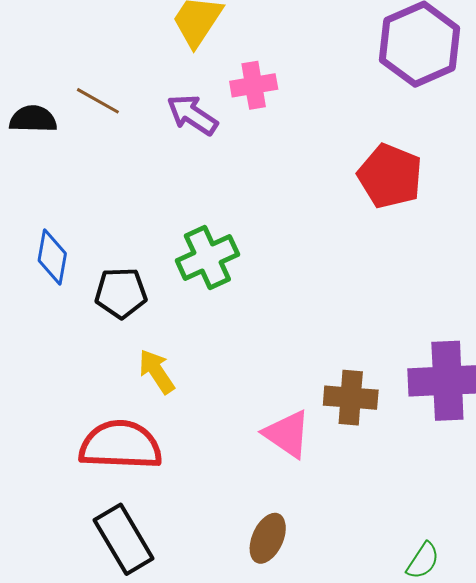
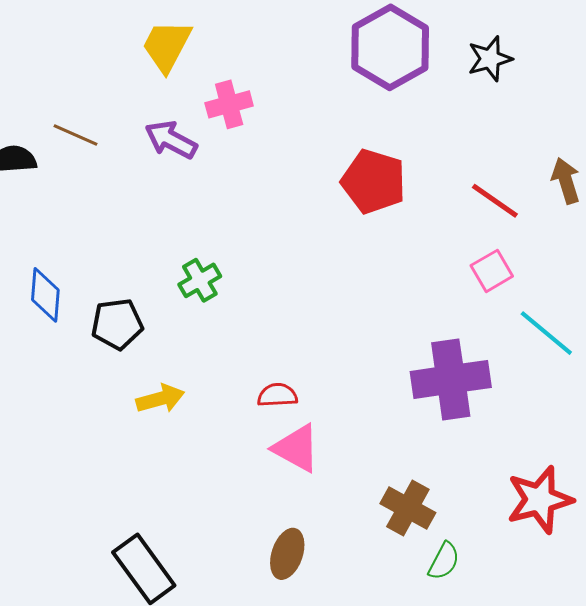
green cross: (207, 257) -> (200, 280), size x0.7
yellow arrow: (157, 371) -> (160, 399), turned 114
brown cross: (351, 398) -> (408, 508), moved, turned 30
red semicircle: (120, 445) -> (277, 395), moved, size x0.5

